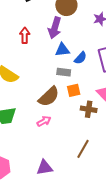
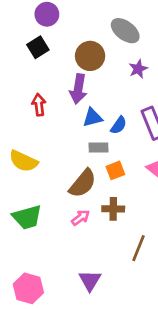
brown cross: (89, 109) -> (113, 209), moved
purple triangle: (45, 168) -> (90, 280), turned -42

